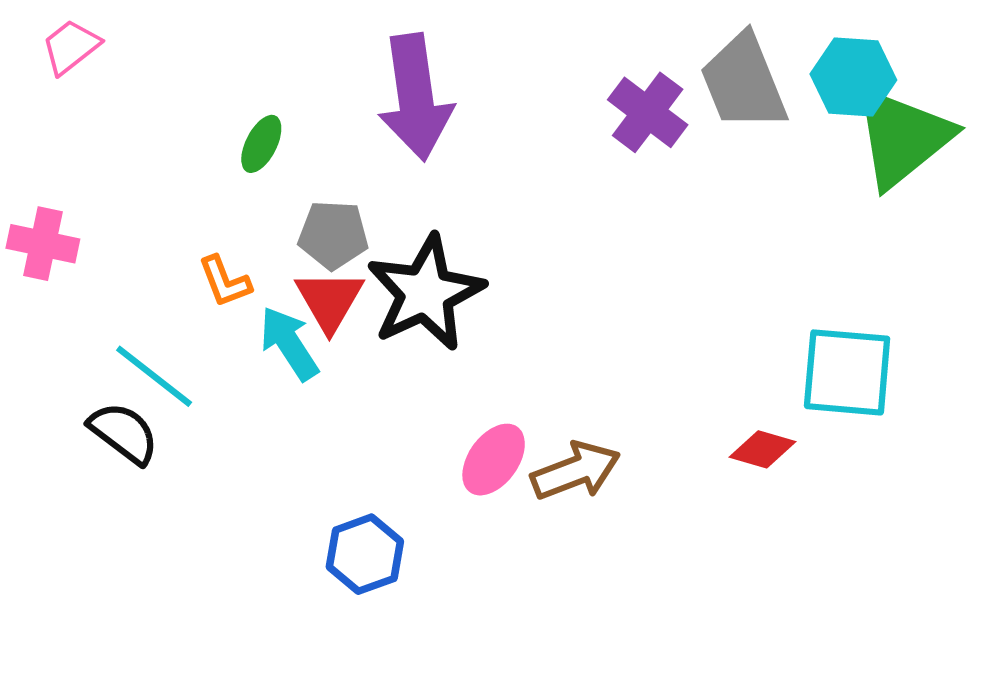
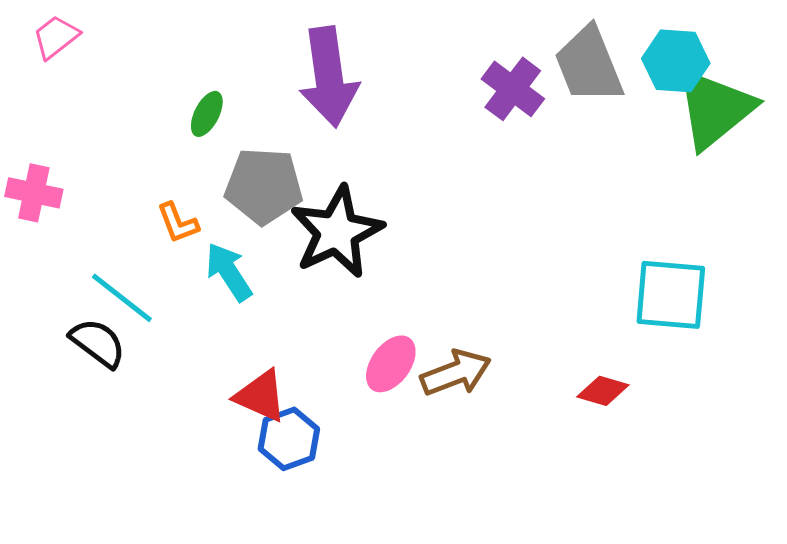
gray pentagon: (333, 235) -> (264, 186), size x1.4
red triangle: (329, 300) -> (261, 396), moved, turned -36
red diamond: (762, 449) -> (603, 391), moved

